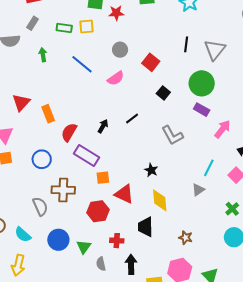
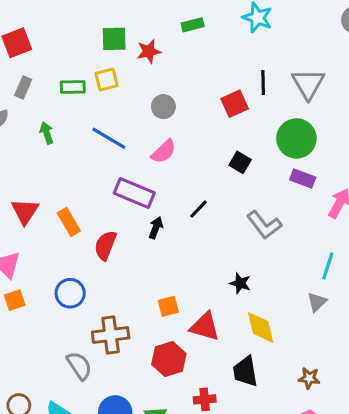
red square: (151, 62) -> (235, 104), moved, turned 36
purple rectangle: (86, 155) -> (134, 193), moved

